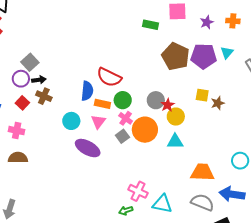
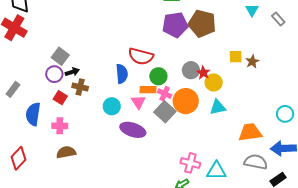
purple pentagon: (204, 56) -> (175, 25), moved
orange rectangle: (102, 104) -> (148, 90), moved
gray square: (122, 136) -> (165, 112), size x1.5

